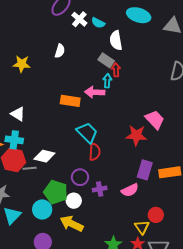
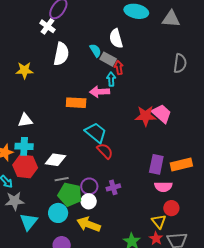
white cross: (79, 19) -> (48, 26), moved
cyan semicircle: (98, 23) -> (95, 50), moved, turned -144
white semicircle: (60, 51) -> (61, 54), size x1.6
white triangle: (18, 114) -> (25, 120), turned -35
red star: (136, 135) -> (146, 116), moved
red semicircle: (95, 152) -> (105, 151), turned -42
gray line: (30, 168) -> (62, 179), moved
purple circle: (80, 177) -> (89, 186), moved
pink semicircle: (130, 190) -> (163, 187), moved, turned 30

